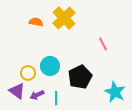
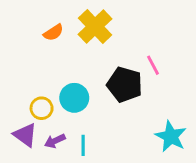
orange semicircle: (36, 22) -> (53, 32), turned 136
black pentagon: (80, 77) -> (125, 84), moved, turned -30

